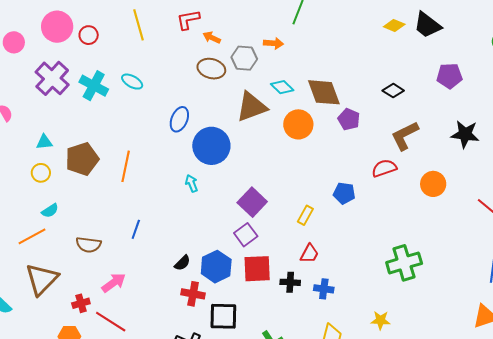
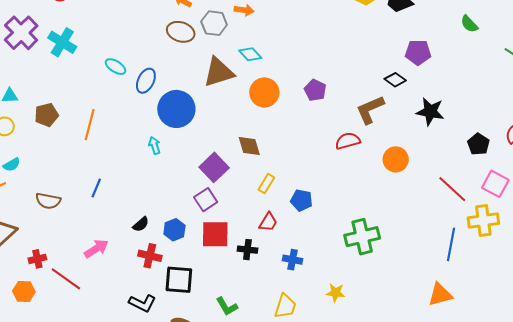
cyan ellipse: (132, 82) -> (115, 67), moved
black diamond: (393, 91) -> (395, 80), moved
brown diamond: (324, 92) -> (249, 146), moved, size x0.7
brown pentagon: (82, 159) -> (47, 115), size x0.7
blue pentagon: (344, 193) -> (301, 200), moved
blue hexagon: (216, 267) -> (174, 230), size x0.7
pink arrow: (114, 283) -> (96, 249), moved
blue cross: (324, 289) -> (293, 260), moved

